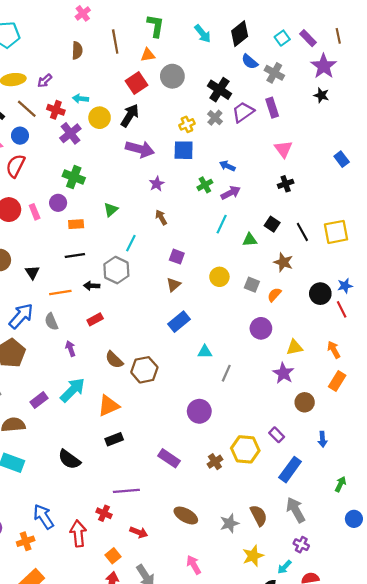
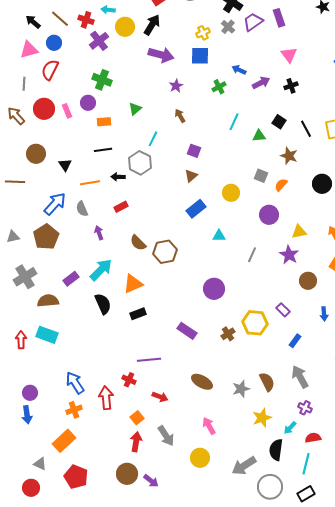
purple arrow: (231, 193) -> (261, 83), moved
yellow circle: (219, 277) -> (231, 193), moved
gray line: (226, 373) -> (252, 255), moved
black semicircle: (69, 459) -> (103, 304), moved, turned -150
blue rectangle: (290, 470) -> (295, 341), size x0.6
orange cross: (26, 541) -> (74, 410), moved

